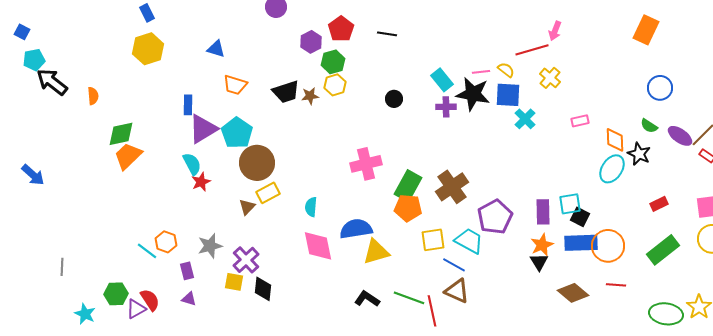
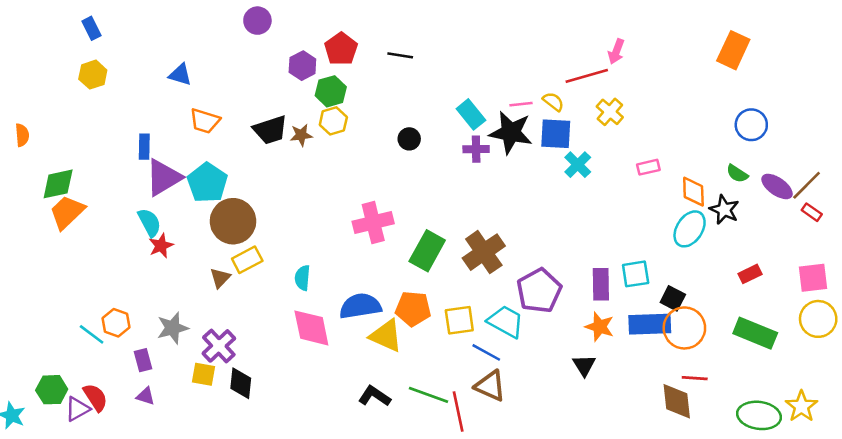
yellow hexagon: (148, 49) -> (93, 75), size x0.7
orange pentagon: (408, 208) -> (413, 309), moved
black square: (580, 217) -> (673, 298), moved
orange star: (542, 245) -> (600, 327), turned -30
green rectangle: (663, 250) -> (755, 333), turned 60
yellow triangle: (376, 252) -> (386, 336), turned 40
black triangle: (539, 262) -> (584, 365), moved
brown diamond: (573, 293) -> (677, 401), moved, turned 44

